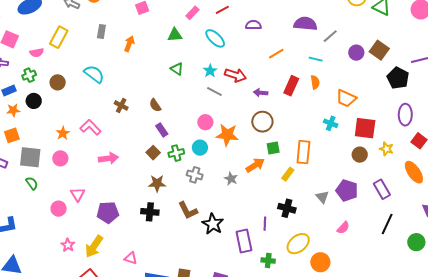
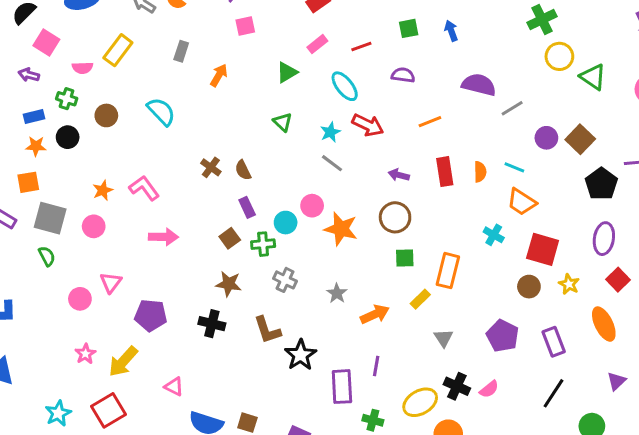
green triangle: (175, 35) -> (287, 72), turned -35
cyan line: (316, 59) -> (514, 167), moved
green cross: (29, 75) -> (67, 99), turned 32
red arrow: (235, 75) -> (368, 125), moved
red rectangle: (291, 86) -> (445, 172), turned -42
brown cross: (121, 105) -> (211, 167), moved
cyan circle: (200, 148) -> (286, 223), moved
orange arrow: (255, 165) -> (375, 314), moved
gray triangle: (322, 197) -> (443, 338), moved
black cross: (287, 208) -> (457, 386), moved

